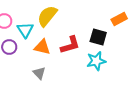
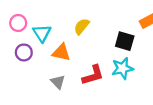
yellow semicircle: (47, 16) -> (82, 26), moved, size x0.7
red L-shape: (70, 45) -> (93, 75), moved

